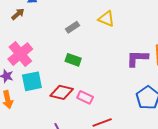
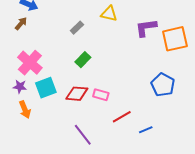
purple L-shape: (137, 58) -> (146, 28), moved
green rectangle: (73, 60) -> (83, 60), turned -56

